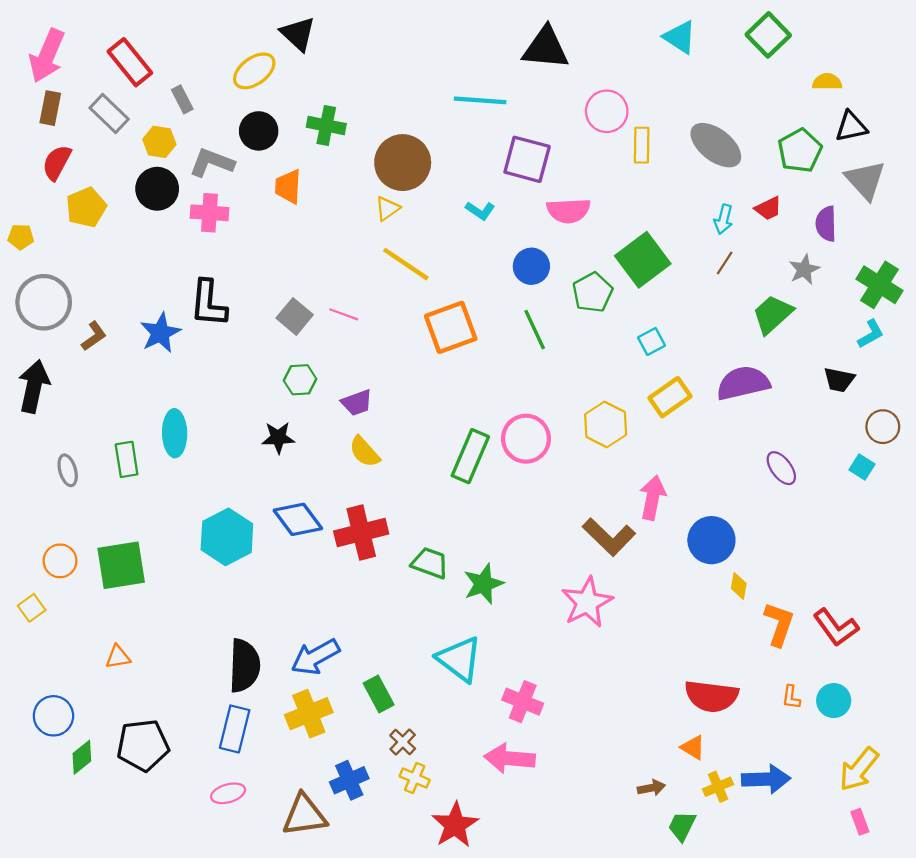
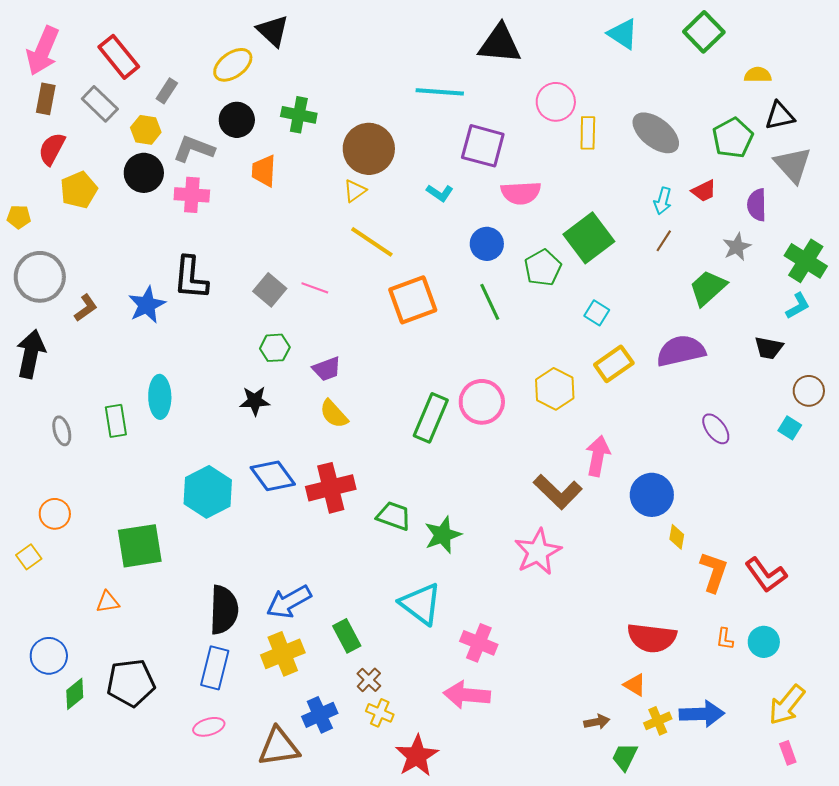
gray rectangle: (182, 99) -> (167, 91), turned 60
cyan square: (651, 342) -> (597, 313), turned -30
green square: (121, 565) -> (140, 546), moved

